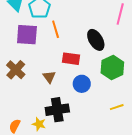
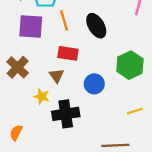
black ellipse: (96, 40) -> (96, 26), moved
red rectangle: (71, 59) -> (68, 53), moved
yellow star: (39, 124) -> (42, 96), moved

